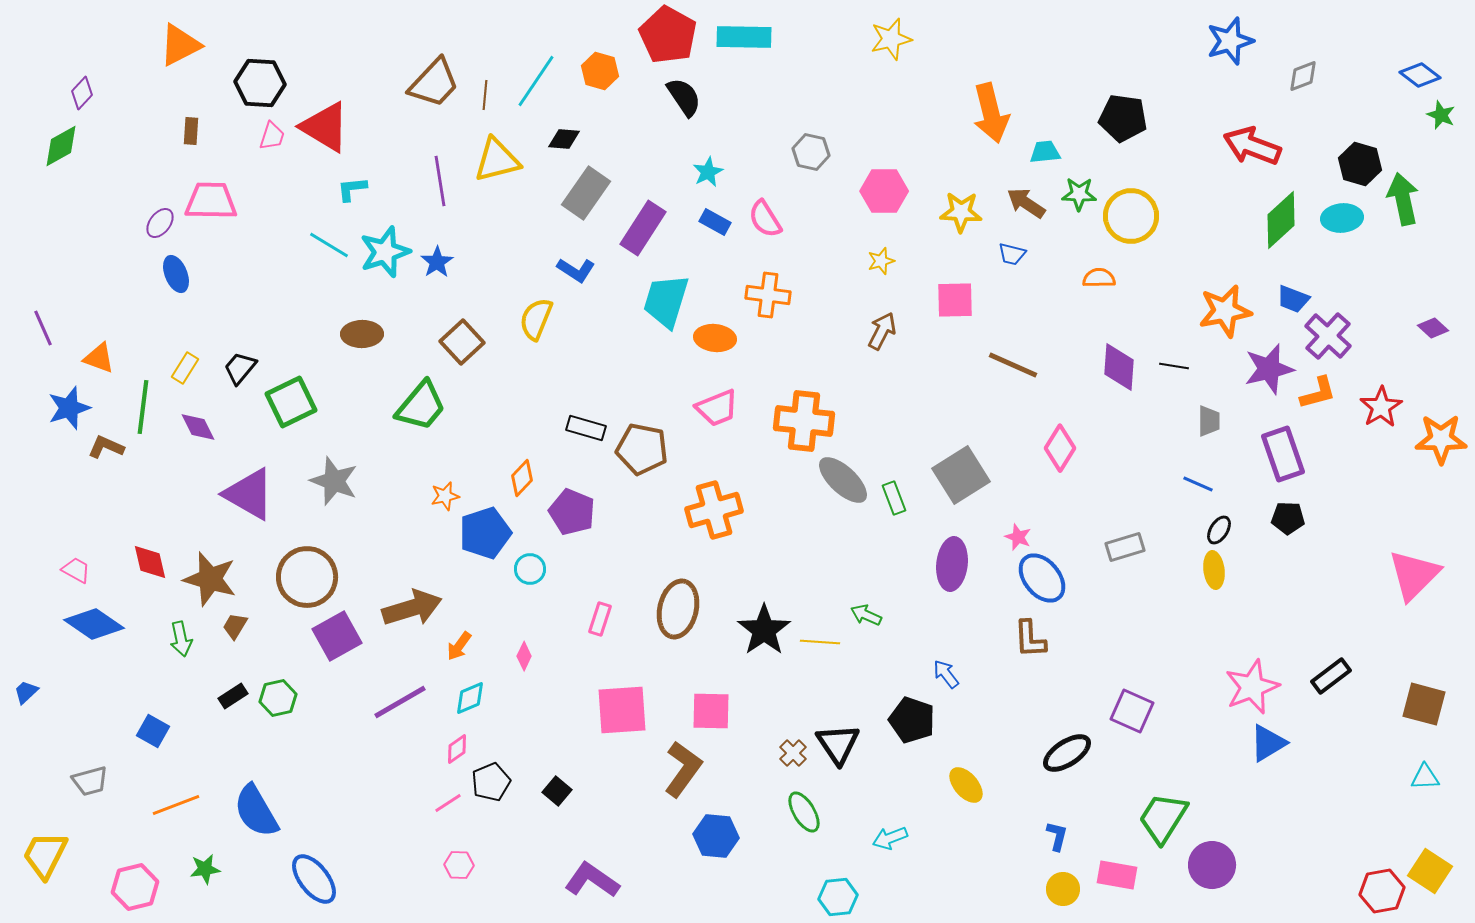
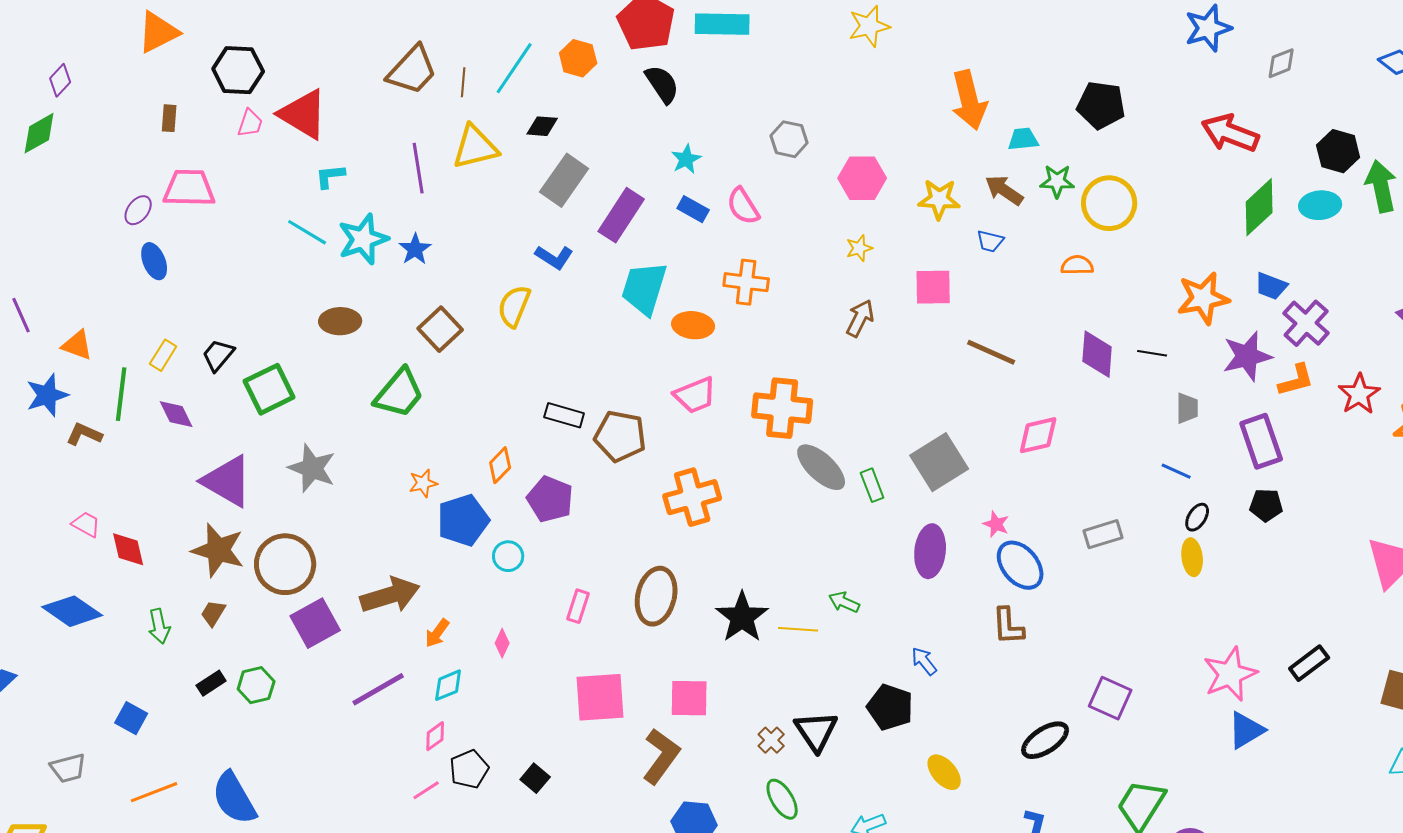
pink diamond: (1060, 448) -> (1038, 435), turned 45
pink trapezoid: (76, 570) -> (86, 524), moved
brown star: (210, 579) -> (218, 550), moved

